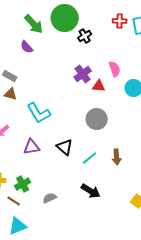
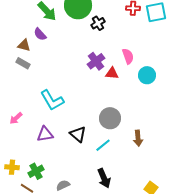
brown triangle: (11, 94) -> (24, 45), moved
gray circle: (97, 119) -> (110, 118), moved
brown arrow: (117, 157) -> (138, 138), moved
black arrow: (91, 191) -> (104, 178), turned 36

